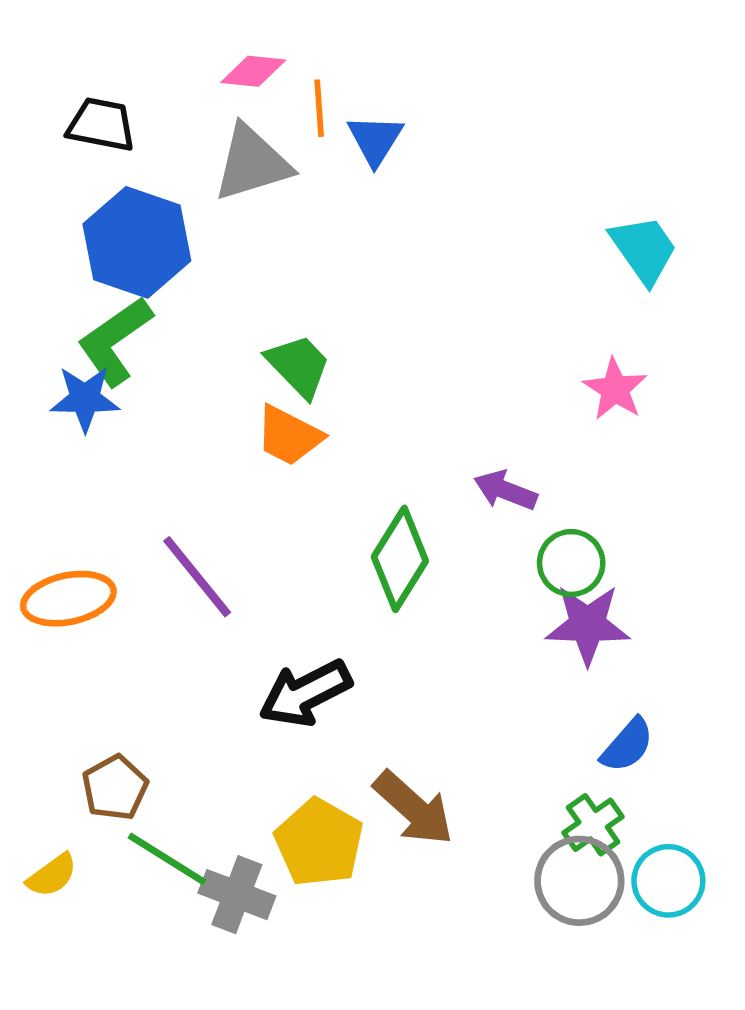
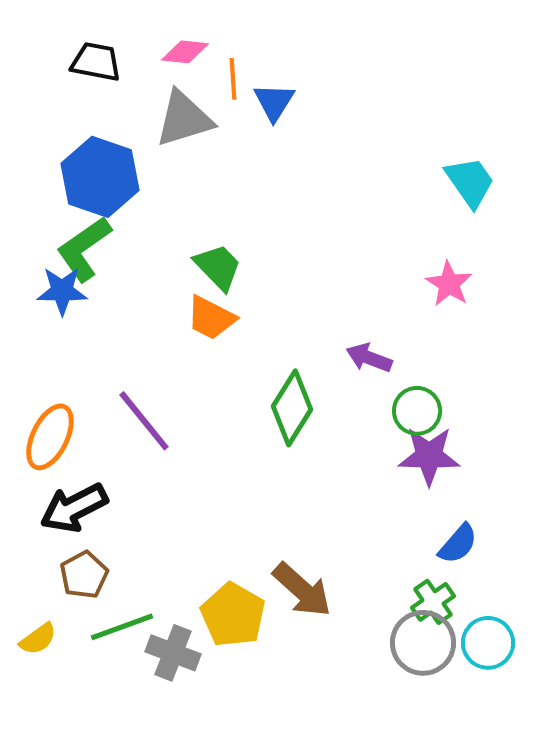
black trapezoid: (101, 125) -> (96, 62), moved
orange ellipse: (68, 599) -> (50, 437), turned -52
black arrow: (305, 693) -> (74, 508), moved
green line: (167, 859) -> (122, 627), turned -52

